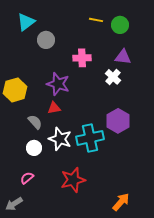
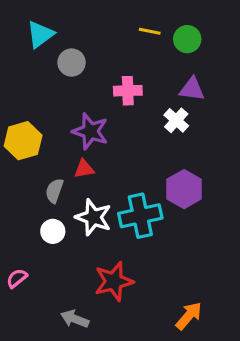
gray semicircle: (35, 122) -> (54, 191), turned -119
pink semicircle: (27, 178) -> (17, 278), moved
gray arrow: (14, 204) -> (75, 319), moved, turned 54

